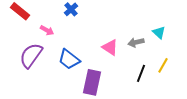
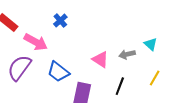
pink arrow: (47, 30) -> (36, 42), size x1.6
black line: (141, 73) -> (120, 86), moved

